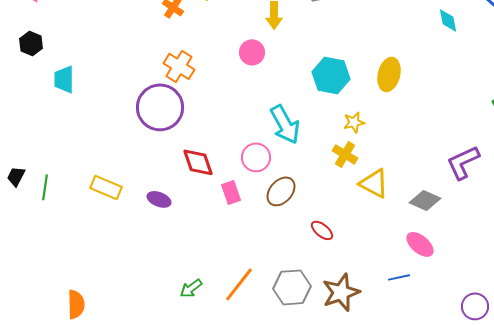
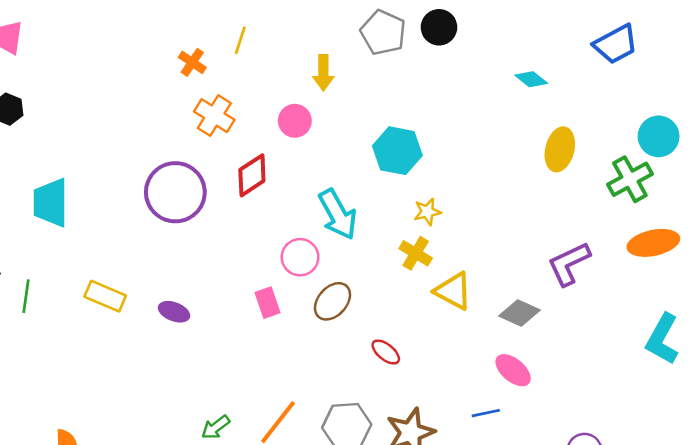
cyan diamond: (448, 20) -> (531, 79), moved, turned -40
orange cross: (179, 66) -> (214, 116), moved
yellow ellipse: (389, 74) -> (560, 149), moved
cyan trapezoid: (64, 79) -> (51, 203), moved, size x1.4
red diamond: (198, 162) -> (252, 175), moved, turned 76

